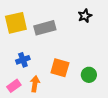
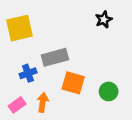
gray rectangle: (45, 28) -> (55, 57), moved

